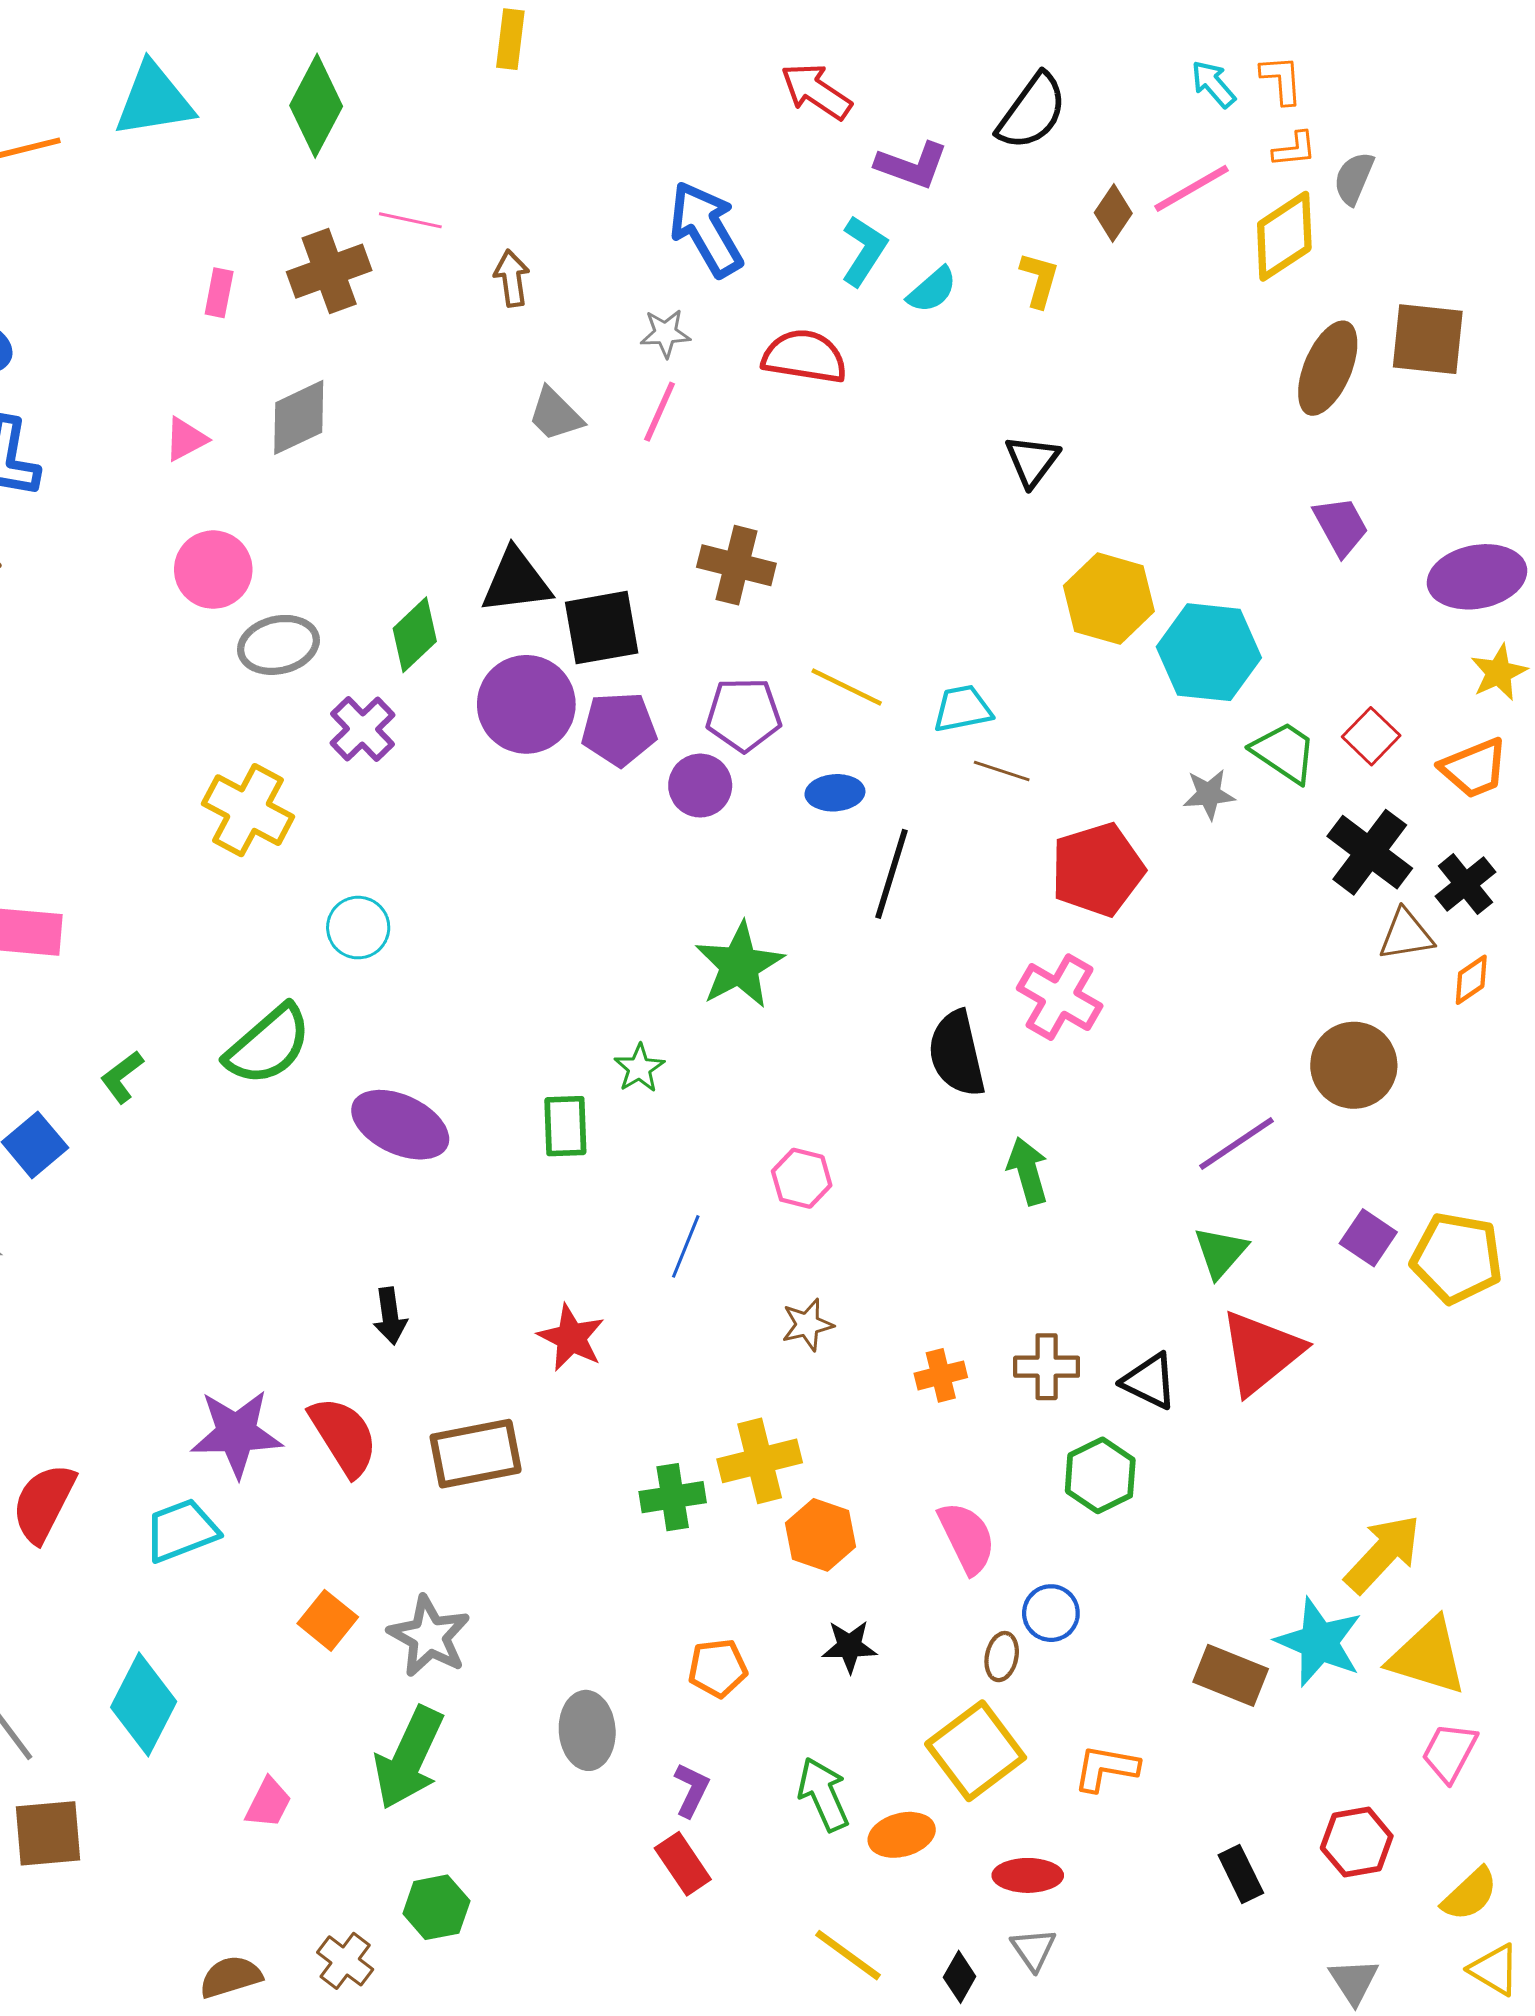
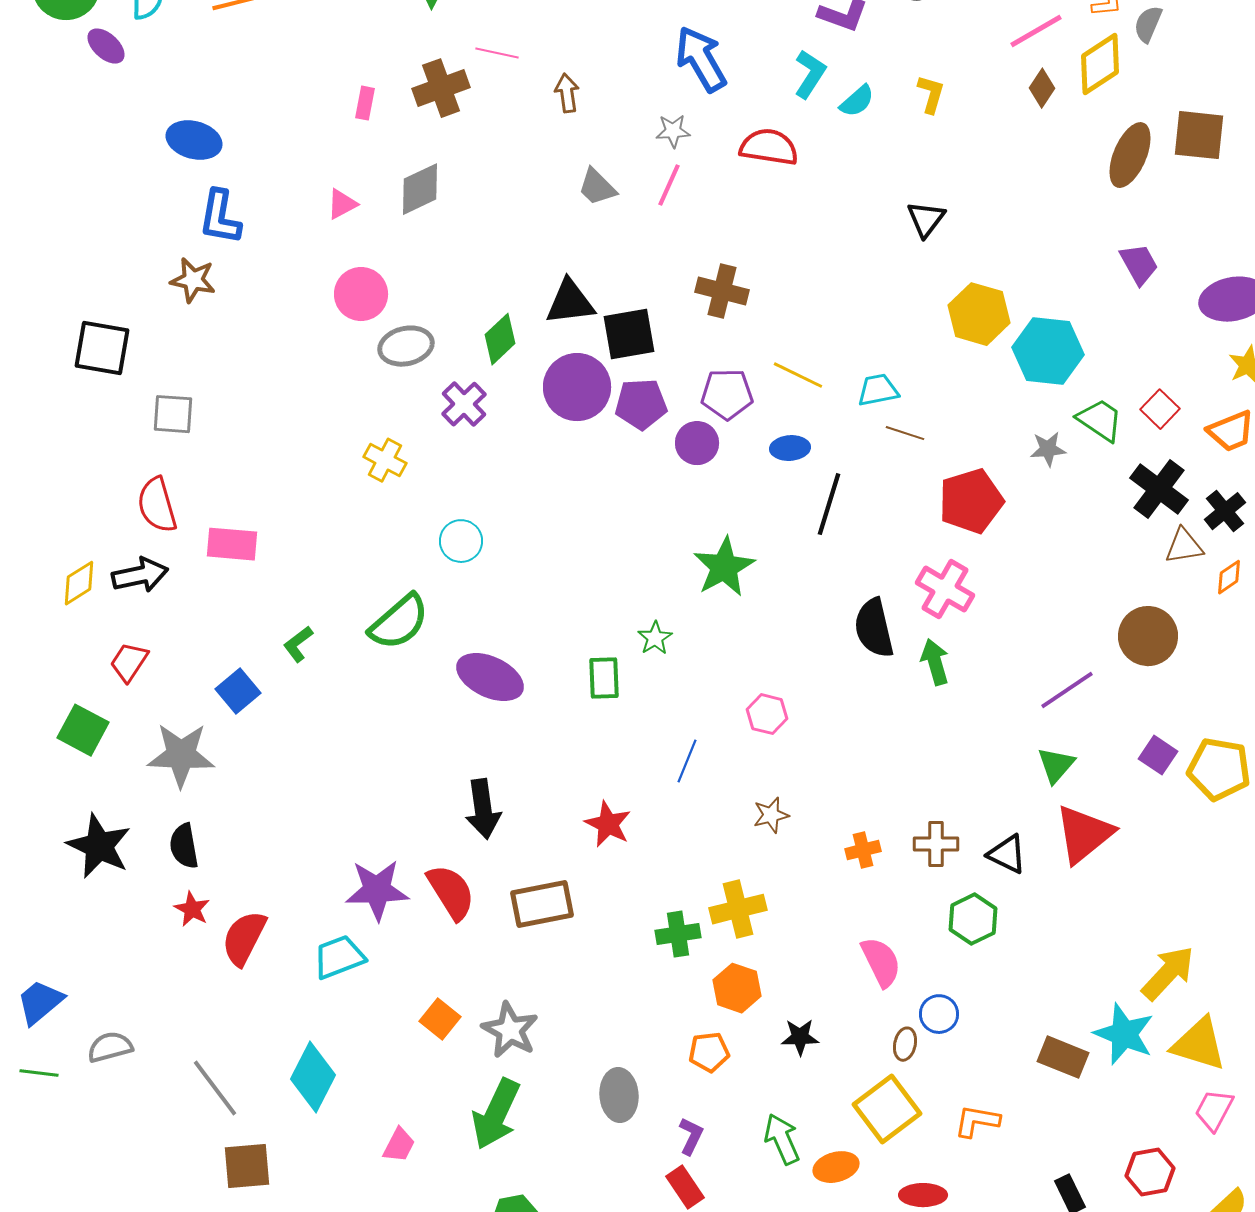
brown diamond: (1113, 213) -> (1042, 88), moved
yellow cross: (248, 810) -> (385, 460), size x0.7
green arrow: (1028, 1171) -> (935, 662), moved
black arrow: (390, 1316) -> (483, 809), size x1.5
orange hexagon: (820, 1535) -> (737, 988), moved

